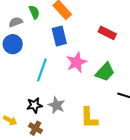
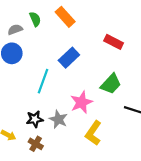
blue rectangle: (59, 36) -> (69, 58), moved, turned 60
pink star: (77, 62) -> (81, 102), moved
yellow L-shape: (89, 118) -> (93, 133), turned 35

